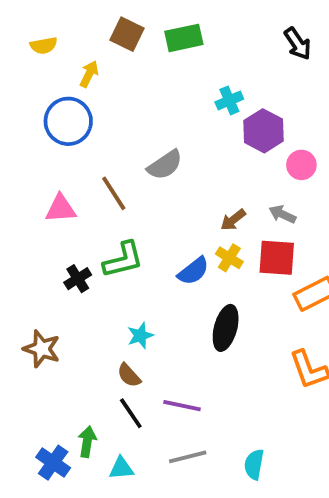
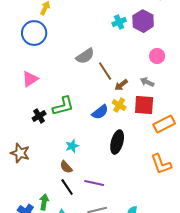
purple hexagon: (263, 131) -> (143, 21), moved
brown line: (114, 193) -> (105, 71), moved
pink triangle: (61, 209) -> (30, 79), turned -30

